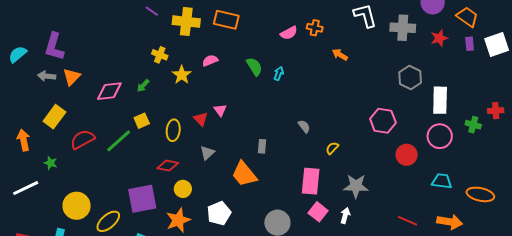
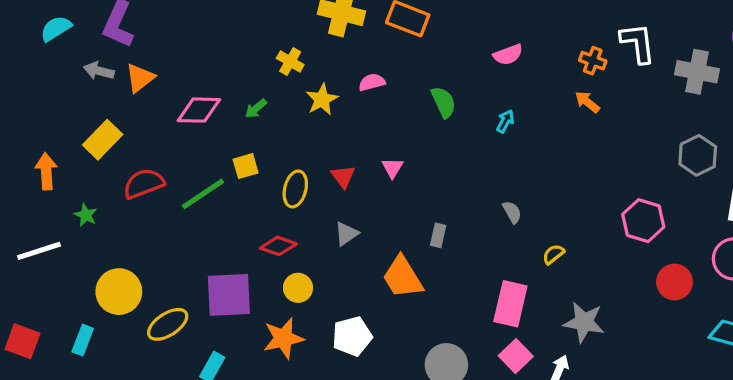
orange cross: (315, 28) -> (593, 61), moved
cyan arrow: (279, 73) -> (505, 121), moved
pink triangle: (220, 110) -> (392, 168), moved

